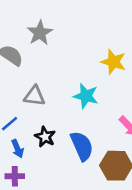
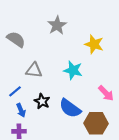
gray star: (40, 33) -> (57, 25), moved
blue semicircle: (82, 146) -> (70, 108), turned 150

